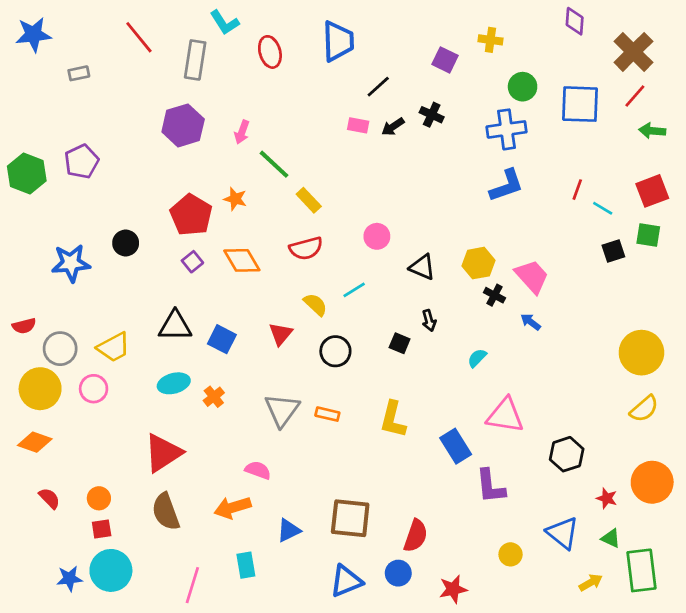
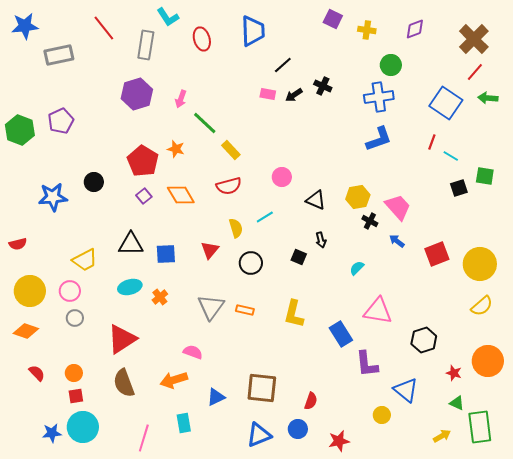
purple diamond: (575, 21) -> (415, 29), moved, turned 65
purple square: (445, 60) -> (333, 19), moved
gray rectangle: (79, 73) -> (59, 55), size x1.8
blue square: (580, 104) -> (446, 103), moved, turned 32
red square: (652, 191) -> (437, 254), moved
yellow semicircle: (315, 304) -> (236, 228), turned 30
blue square: (222, 339) -> (166, 254), turned -30
gray circle: (60, 349) -> (75, 318), moved, size x0.7
blue triangle: (563, 533) -> (406, 390), moved
red semicircle: (416, 536) -> (311, 401), size x0.7

